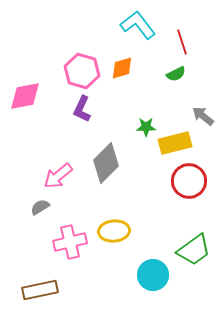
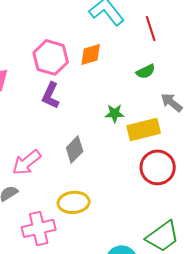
green semicircle: (176, 74) -> (146, 71), moved
gray diamond: (106, 163) -> (75, 149), size x0.7
yellow ellipse: (114, 231) -> (74, 202), moved

